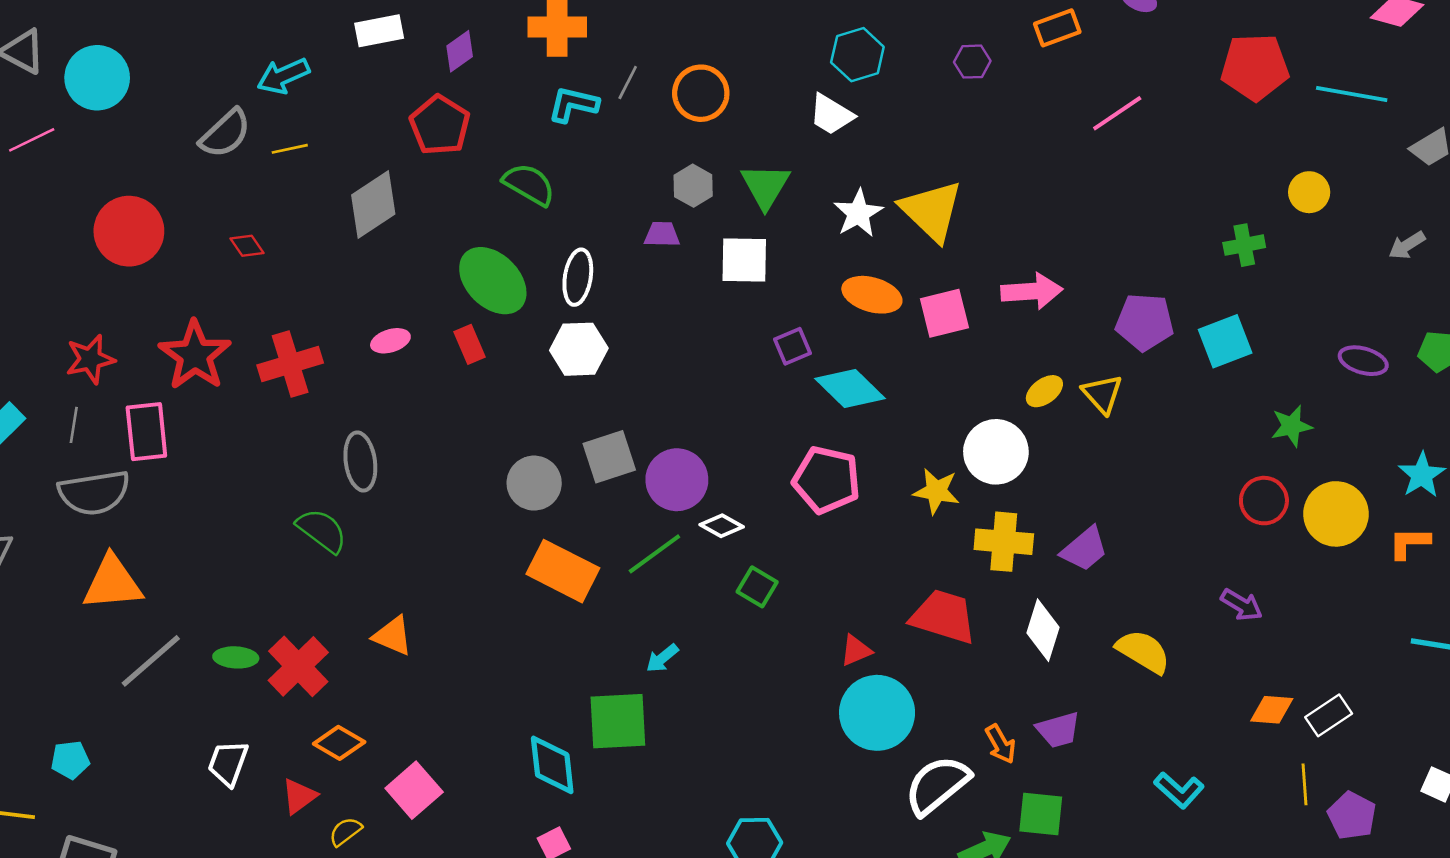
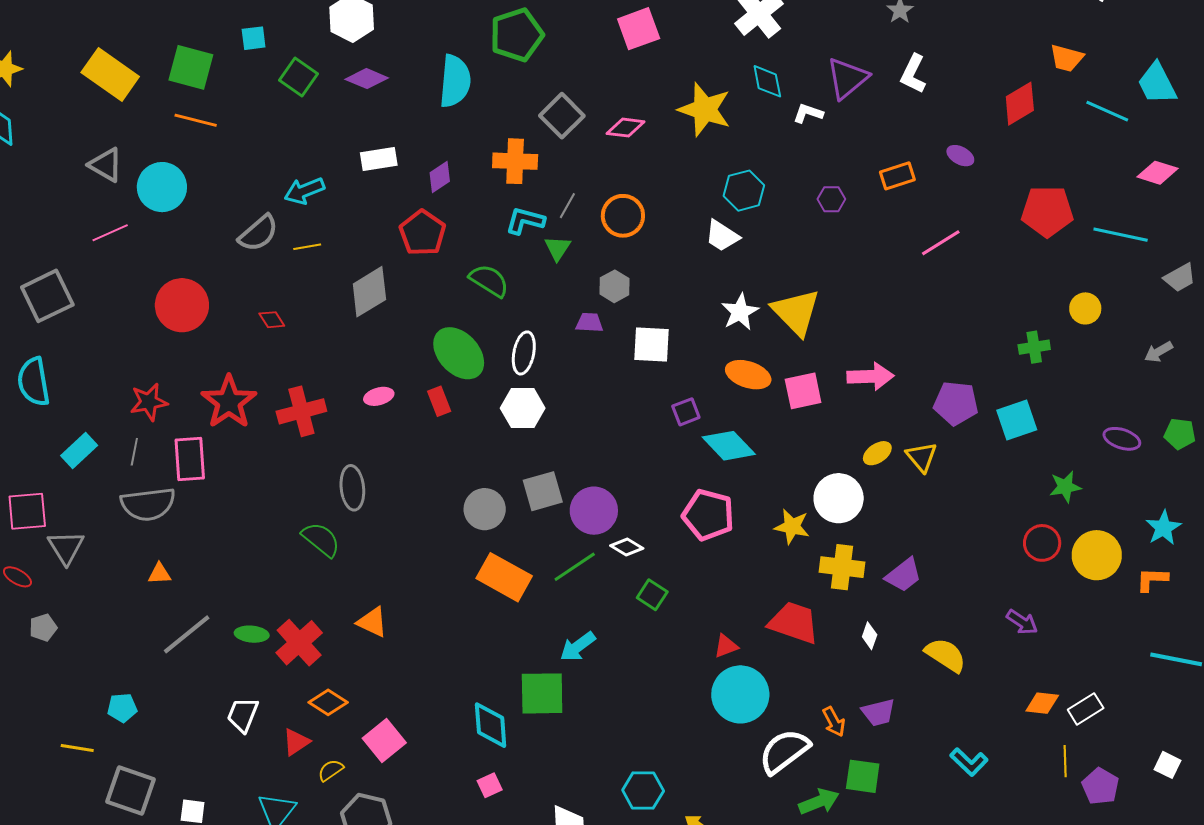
green triangle: (765, 186) -> (558, 248), moved, size x0.7
orange triangle: (112, 583) -> (159, 574), size x0.5
white diamond: (1043, 630) -> (870, 636), size x0.6
cyan arrow: (662, 658) -> (578, 647), size x1.4

